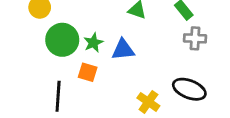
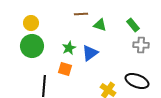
green circle: (62, 40) -> (32, 46), moved
blue triangle: (123, 50) -> (90, 53), turned -30

